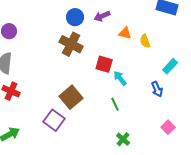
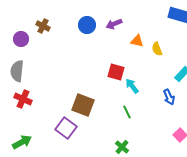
brown cross: (71, 44) -> (43, 26), moved, size x0.6
brown square: (71, 97) -> (83, 105), turned -30
green cross: (123, 139) -> (122, 147), moved

